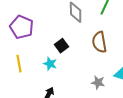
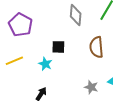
black square: (62, 46) -> (58, 47), turned 32
yellow line: (19, 64) -> (14, 61), turned 72

